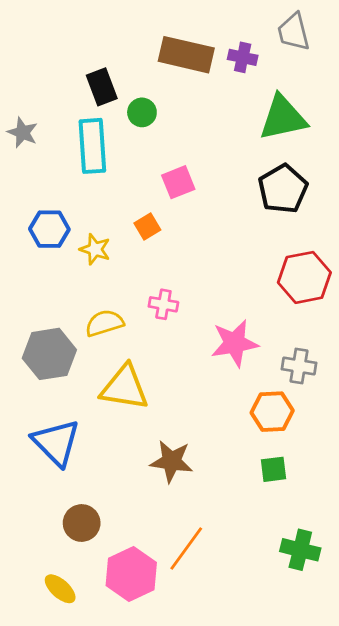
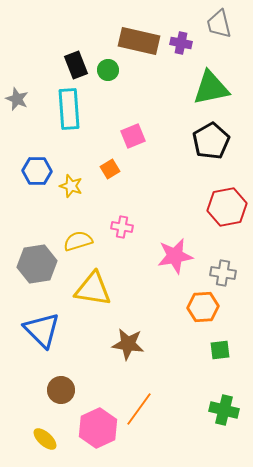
green circle: (142, 112) -> (108, 70), moved
green square: (273, 469) -> (220, 350), moved

